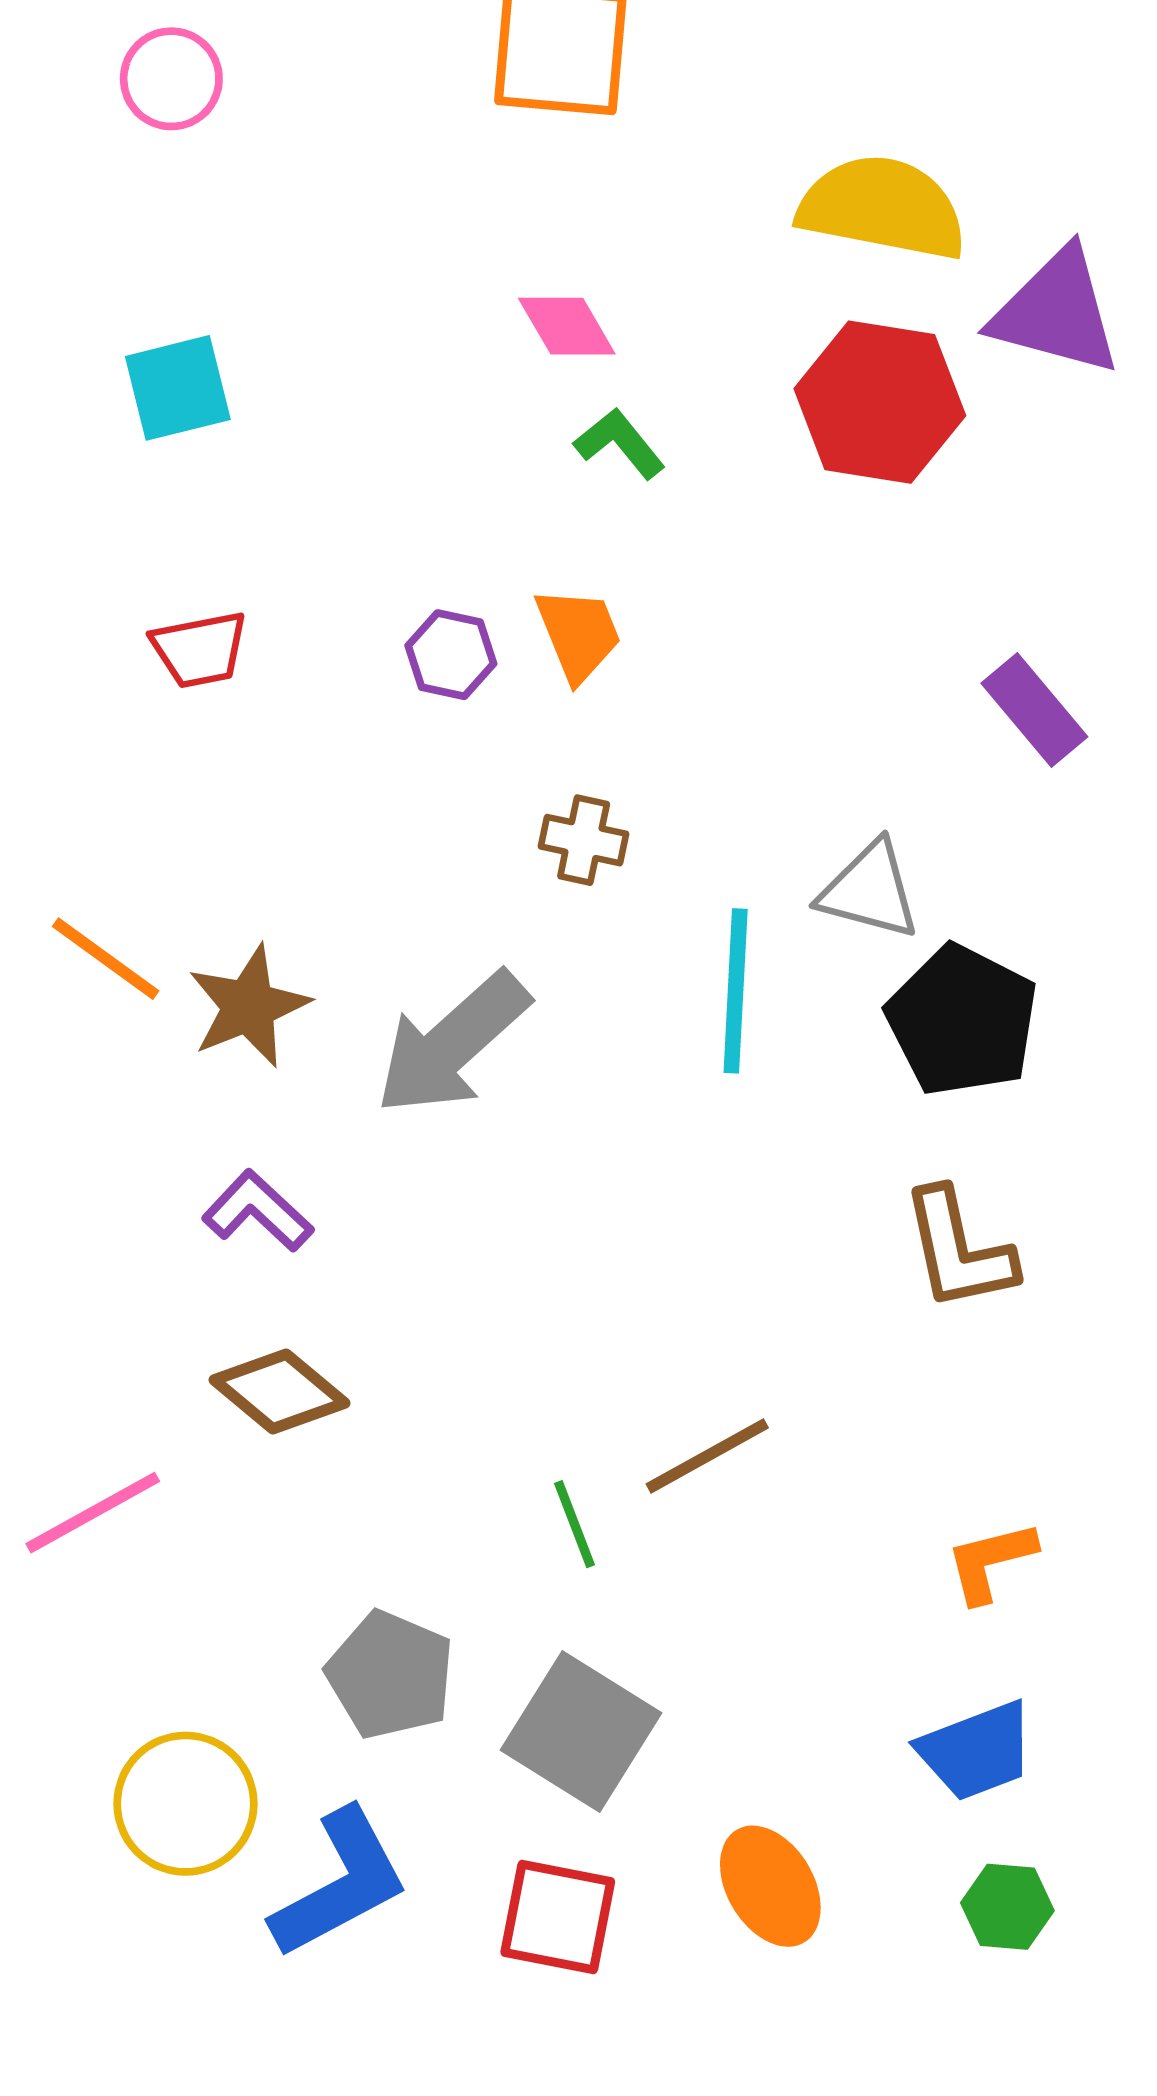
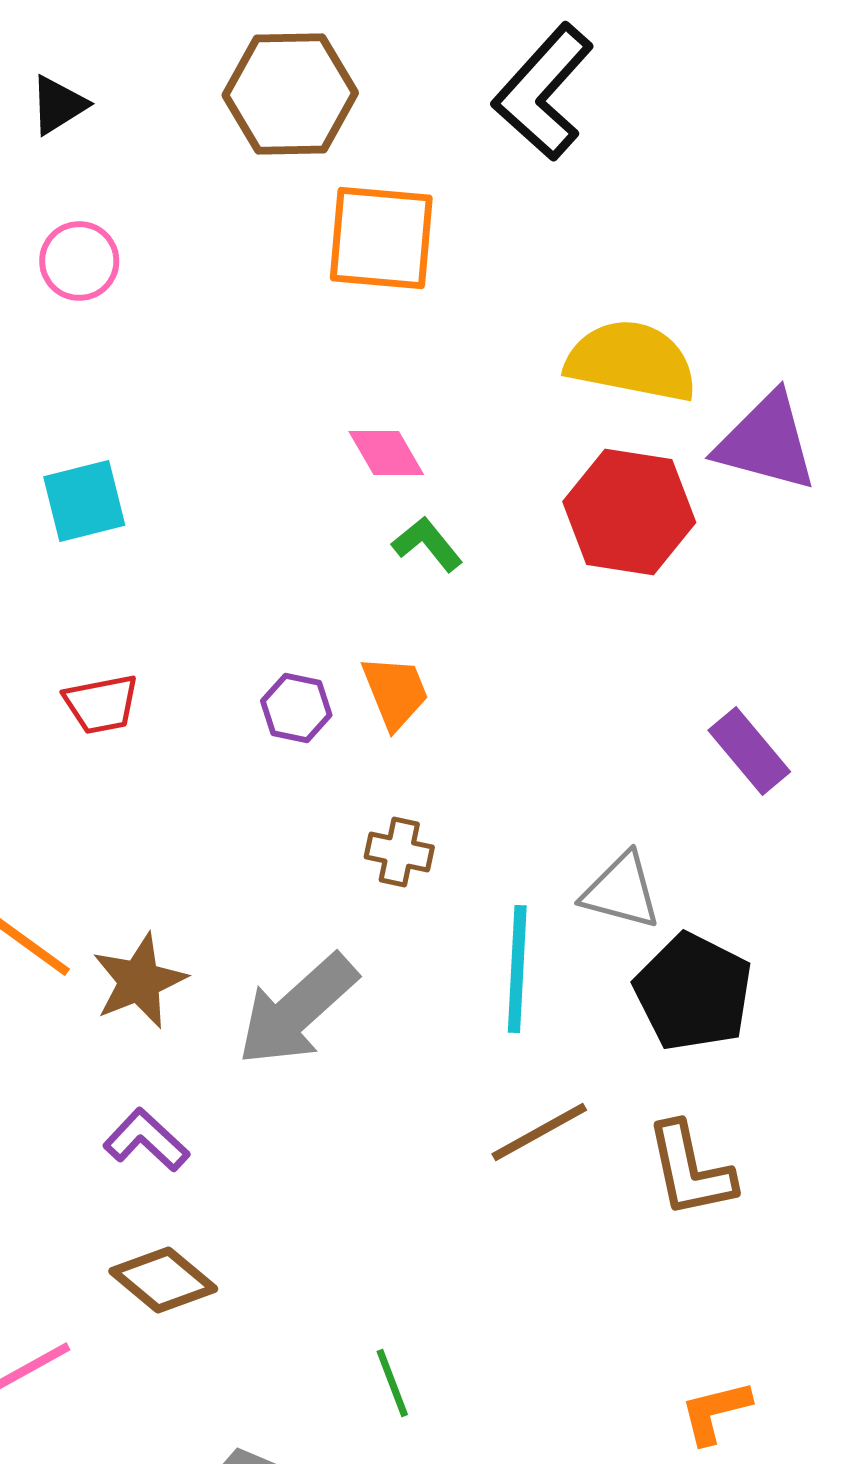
brown line: (707, 1456) -> (539, 1132), moved

